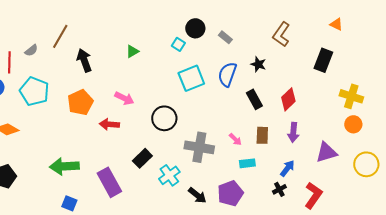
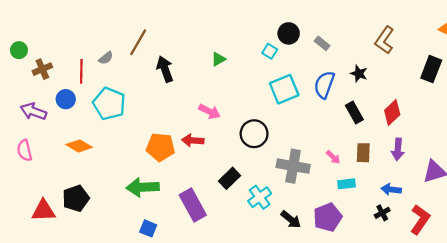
orange pentagon: (80, 102) -> (160, 147), moved, turned 30
blue arrow: (287, 168) -> (391, 189), turned -120

